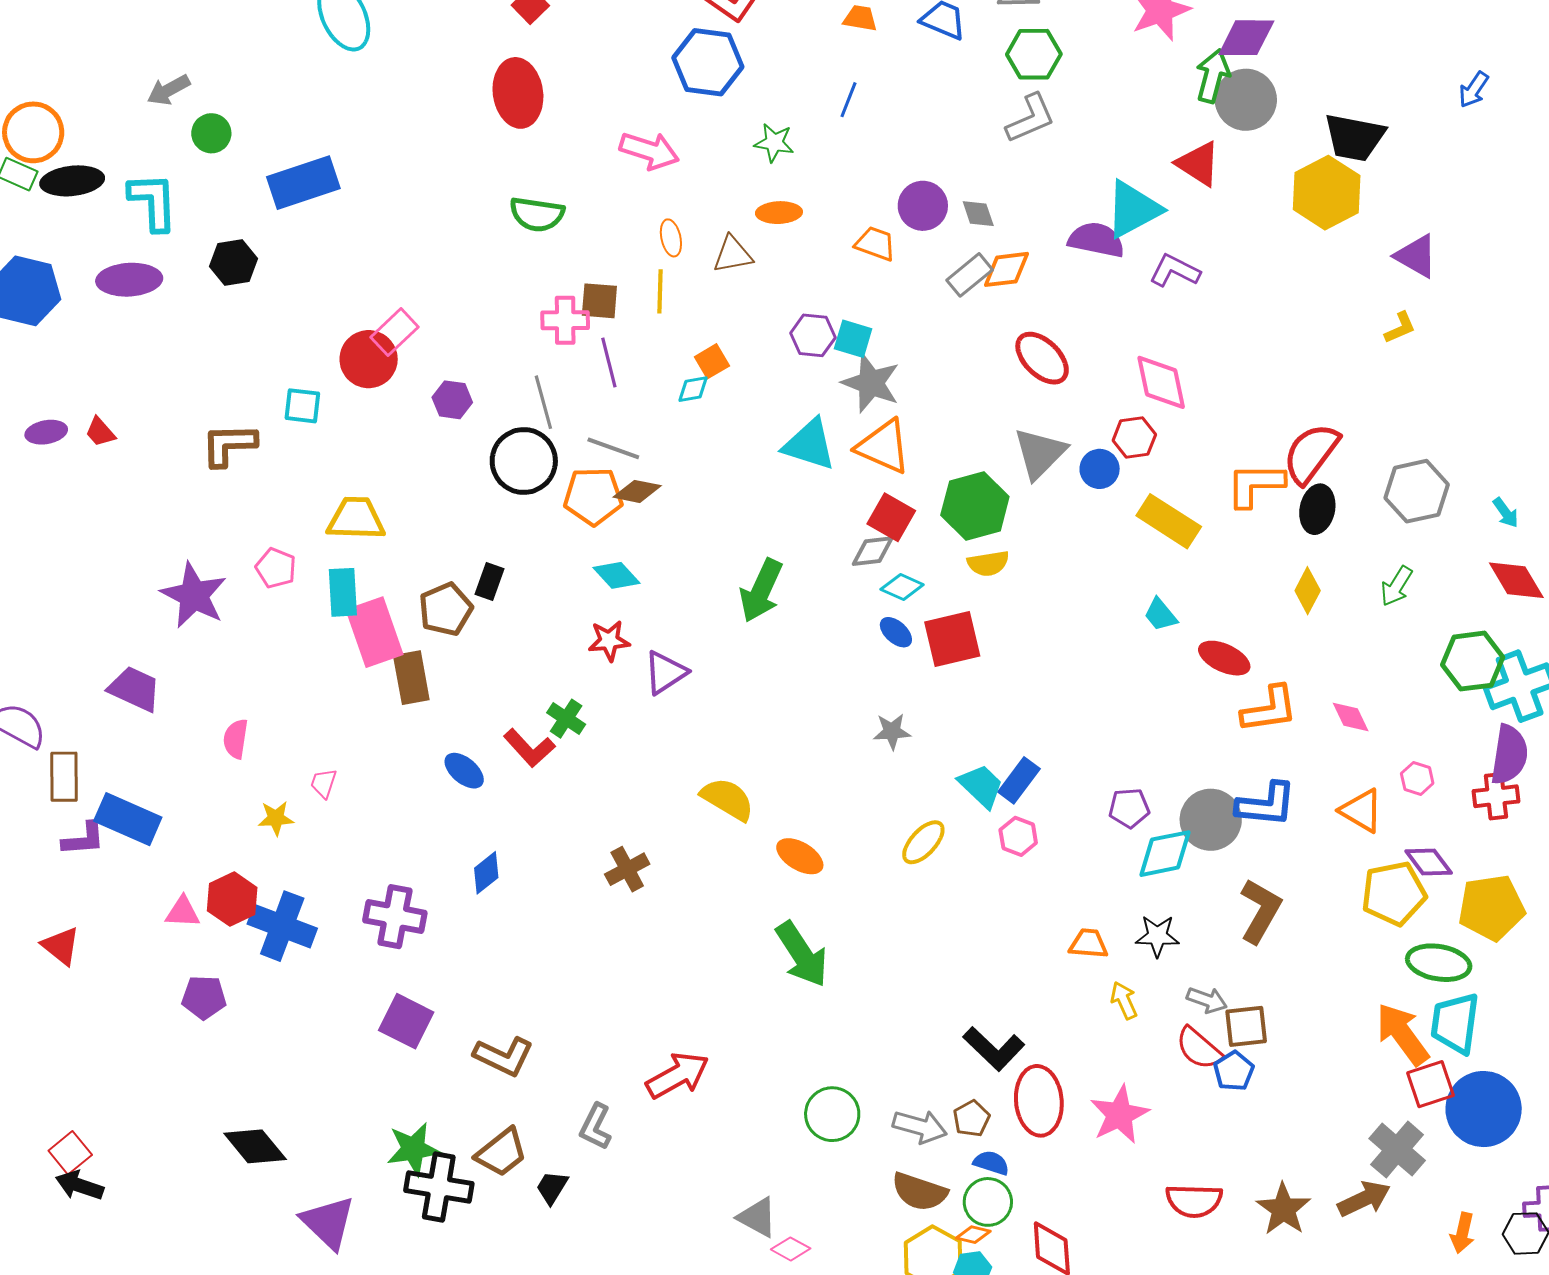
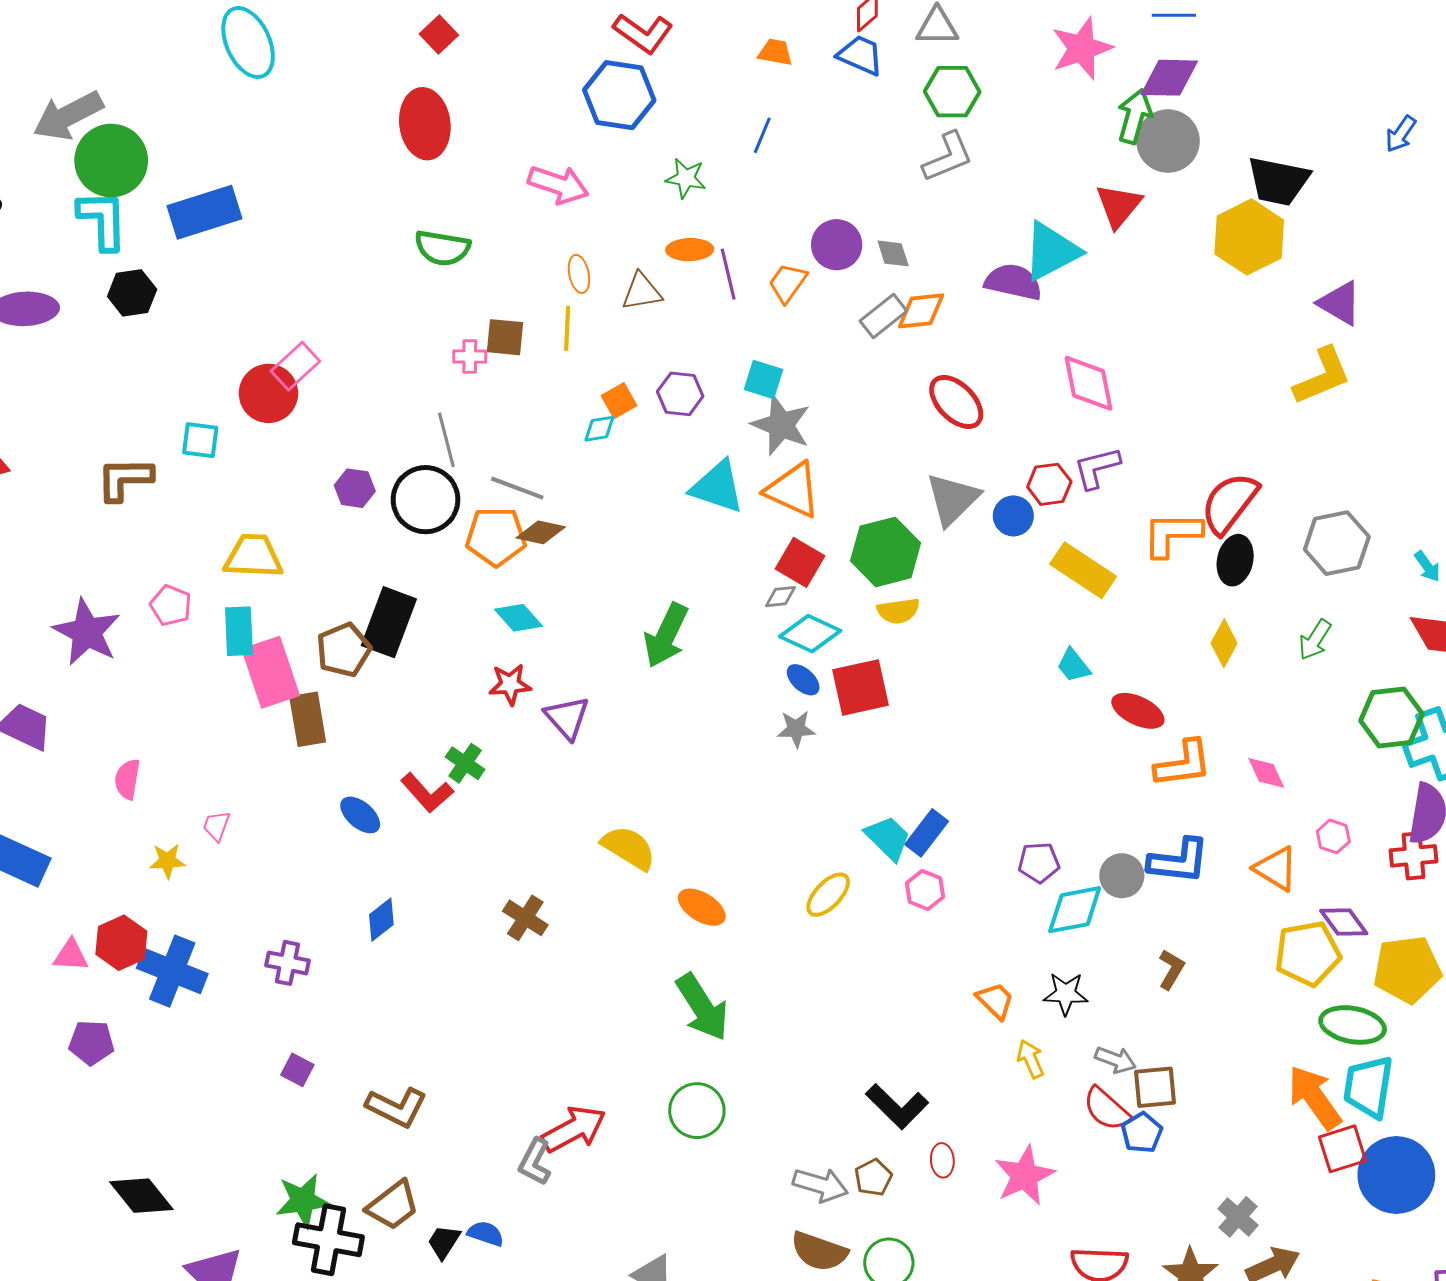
gray arrow: (169, 90) -> (68, 116), size x1.6
green circle: (211, 133) -> (111, 161), size x1.8
red triangle: (1198, 164) -> (1119, 206), turned 36
cyan L-shape: (153, 202) -> (103, 220), moved
orange trapezoid: (875, 244) -> (788, 283), turned -75
purple L-shape: (1175, 271) -> (1097, 468), moved, turned -42
pink cross: (565, 320) -> (470, 356), size x0.7
yellow L-shape: (1400, 328) -> (1322, 376), size x1.8
purple hexagon: (813, 335) -> (680, 394), moved
purple line: (609, 363) -> (728, 274), moved
pink diamond: (1161, 382) -> (1089, 383), moved
purple hexagon: (452, 400) -> (355, 488), moved
gray diamond: (873, 551) -> (780, 597), size x0.7
black rectangle: (490, 581) -> (389, 622), size x1.8
cyan diamond: (902, 587) -> (810, 634), size x1.4
purple triangle: (665, 672) -> (567, 718), turned -39
gray star: (892, 731) -> (796, 729), moved
gray circle: (1211, 820) -> (1122, 876), size x0.7
brown cross: (627, 869) -> (525, 918), turned -30
brown L-shape: (1260, 911) -> (1171, 969), size x0.6
purple cross: (395, 917) -> (287, 963), size x0.7
orange trapezoid: (1089, 944) -> (995, 1001), turned 39
purple square: (406, 1021) -> (297, 1070), size x0.6
red ellipse: (1039, 1101) -> (942, 1160), size x0.5
green circle: (832, 1114) -> (697, 1111), moved
gray L-shape: (596, 1127) -> (535, 1162), moved
gray cross: (1397, 1150) -> (1238, 1217), moved, size x0.7
blue semicircle: (991, 1163) -> (486, 1234), moved

